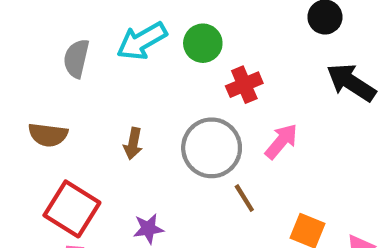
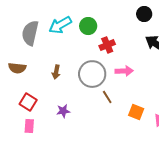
gray semicircle: (76, 58) -> (30, 33), size x1.4
pink arrow: (281, 141) -> (124, 71), turned 48
red square: (72, 209) -> (28, 102), size x0.7

